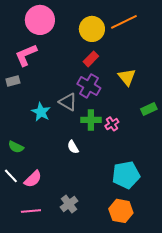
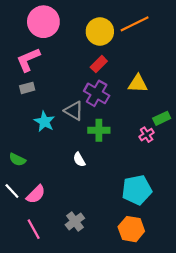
yellow triangle: (127, 77) -> (138, 84), turned -48
gray rectangle: (13, 81) -> (27, 88), moved
pink cross: (112, 124) -> (147, 135), moved
pink line: (31, 211) -> (34, 229), turned 66

